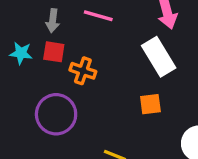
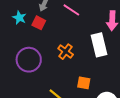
orange cross: (83, 71) -> (66, 52), moved
orange square: (150, 104) -> (84, 83), moved

